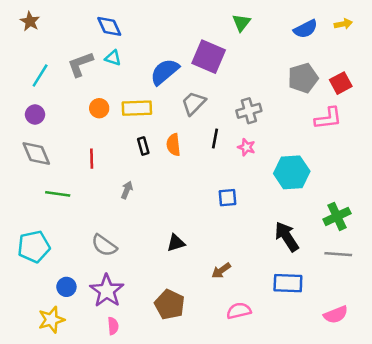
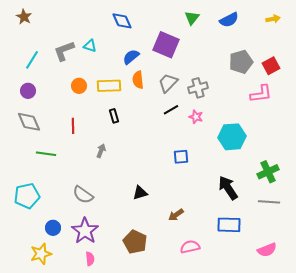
blue diamond: (109, 26) -> (122, 21), moved
blue semicircle: (306, 29) -> (229, 20), moved
blue semicircle: (165, 72) -> (131, 57), size x0.7
gray trapezoid: (194, 103) -> (168, 83), moved
black line: (215, 138) -> (171, 110), turned 49
orange semicircle: (173, 145) -> (138, 80), moved

